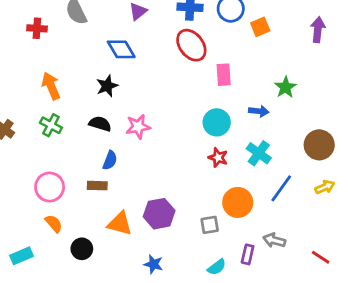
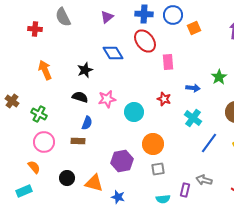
blue diamond: (121, 49) -> (113, 53), moved
green star: (285, 87) -> (219, 77), moved
cyan circle: (217, 122) -> (134, 112), moved
green cross: (51, 125) -> (39, 114), moved
red star: (218, 158) -> (164, 99), moved
orange circle: (238, 202) -> (153, 144), moved
orange semicircle: (54, 224) -> (34, 167), moved
orange triangle: (120, 224) -> (94, 183), moved
black circle: (82, 249) -> (67, 178), moved
cyan semicircle: (217, 267) -> (163, 199), turned 32

